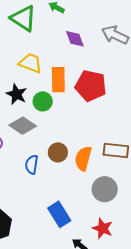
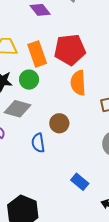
orange semicircle: (83, 158) -> (78, 83), moved
blue rectangle: (59, 214) -> (80, 182), size x0.7

